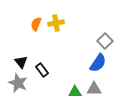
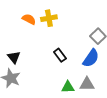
orange semicircle: (36, 24) -> (29, 19), turned 96
black rectangle: (42, 70) -> (60, 55), moved

